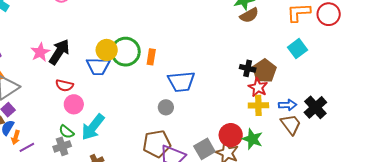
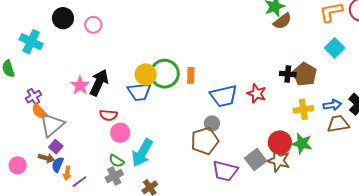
red star: (258, 87) -> (257, 93), moved
brown trapezoid: (291, 124) -> (338, 124), turned -55
brown pentagon: (157, 144) -> (205, 141), moved

